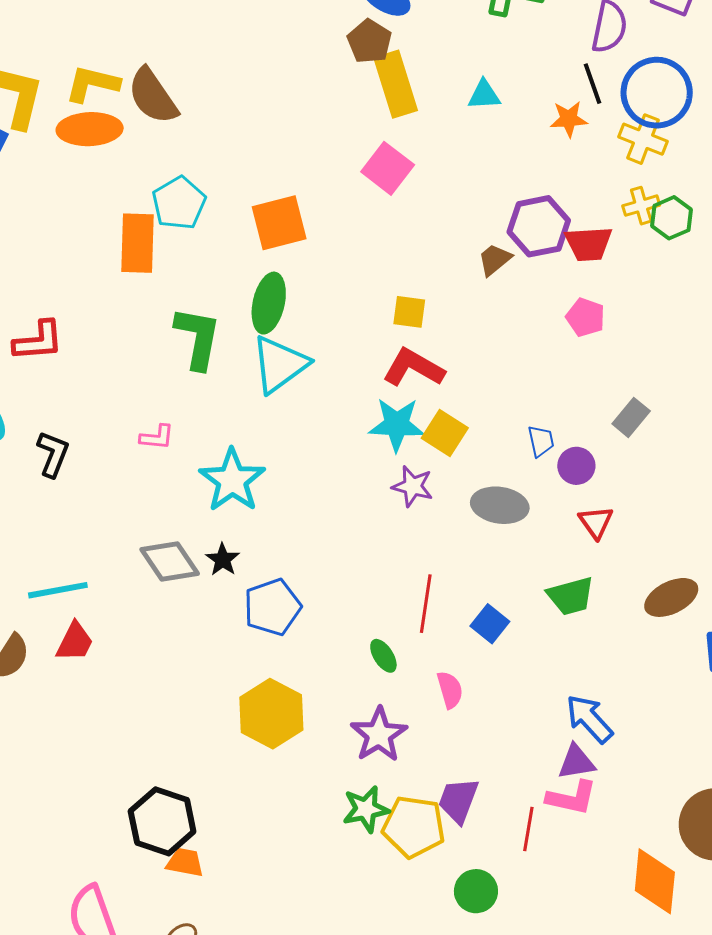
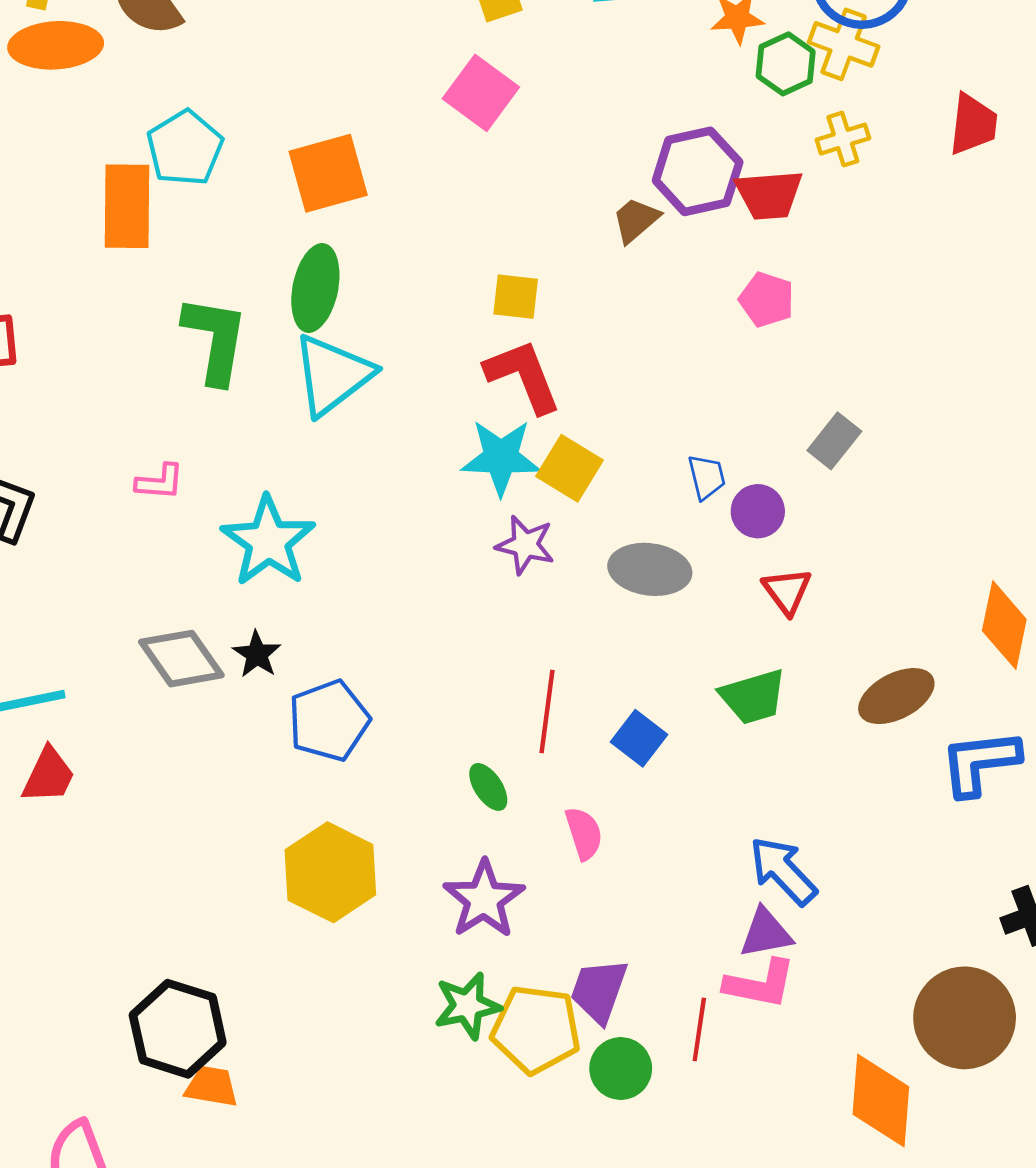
green hexagon: (671, 218) -> (786, 64), moved
red L-shape: (413, 368) -> (523, 376), turned 40
green circle: (476, 891) -> (621, 1069), moved

